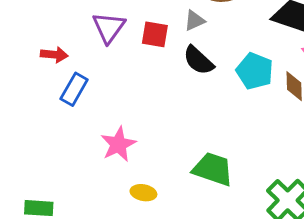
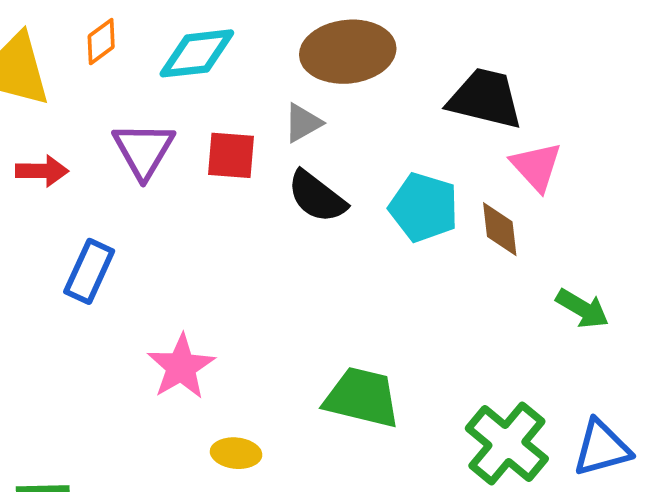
red arrow: (54, 55) -> (42, 171), moved

